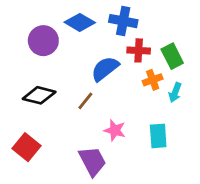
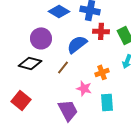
purple circle: (43, 41) -> (41, 38), moved
orange cross: (153, 80) -> (102, 72), moved
cyan rectangle: (158, 136) -> (107, 102), moved

